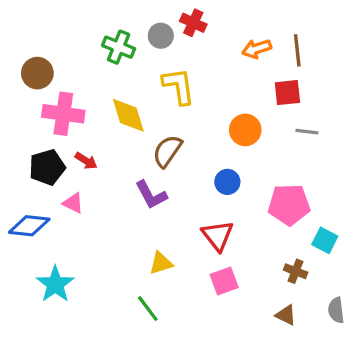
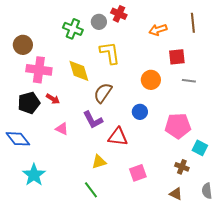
brown line: (297, 50) -> (193, 23), moved
pink triangle: (73, 203) -> (62, 129), moved
blue diamond: (29, 226) -> (18, 139), turned 45
red triangle: (218, 235) -> (118, 137), moved, turned -45

